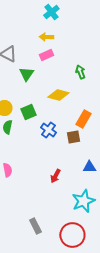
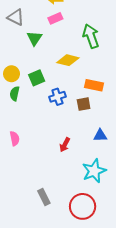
green arrow: (80, 72) -> (91, 36), size x1.6
orange rectangle: (83, 119) -> (94, 85), turned 72
blue cross: (48, 130) -> (57, 97), turned 35

